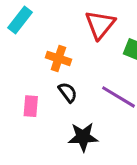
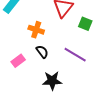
pink rectangle: (31, 106) -> (18, 61), turned 48

